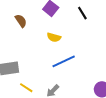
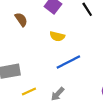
yellow line: (26, 88) -> (29, 91), turned -56

